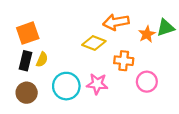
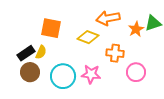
orange square: (28, 33) -> (51, 28), moved, turned 30
black rectangle: (25, 61) -> (26, 53), turned 42
brown circle: (27, 93) -> (30, 72), moved

